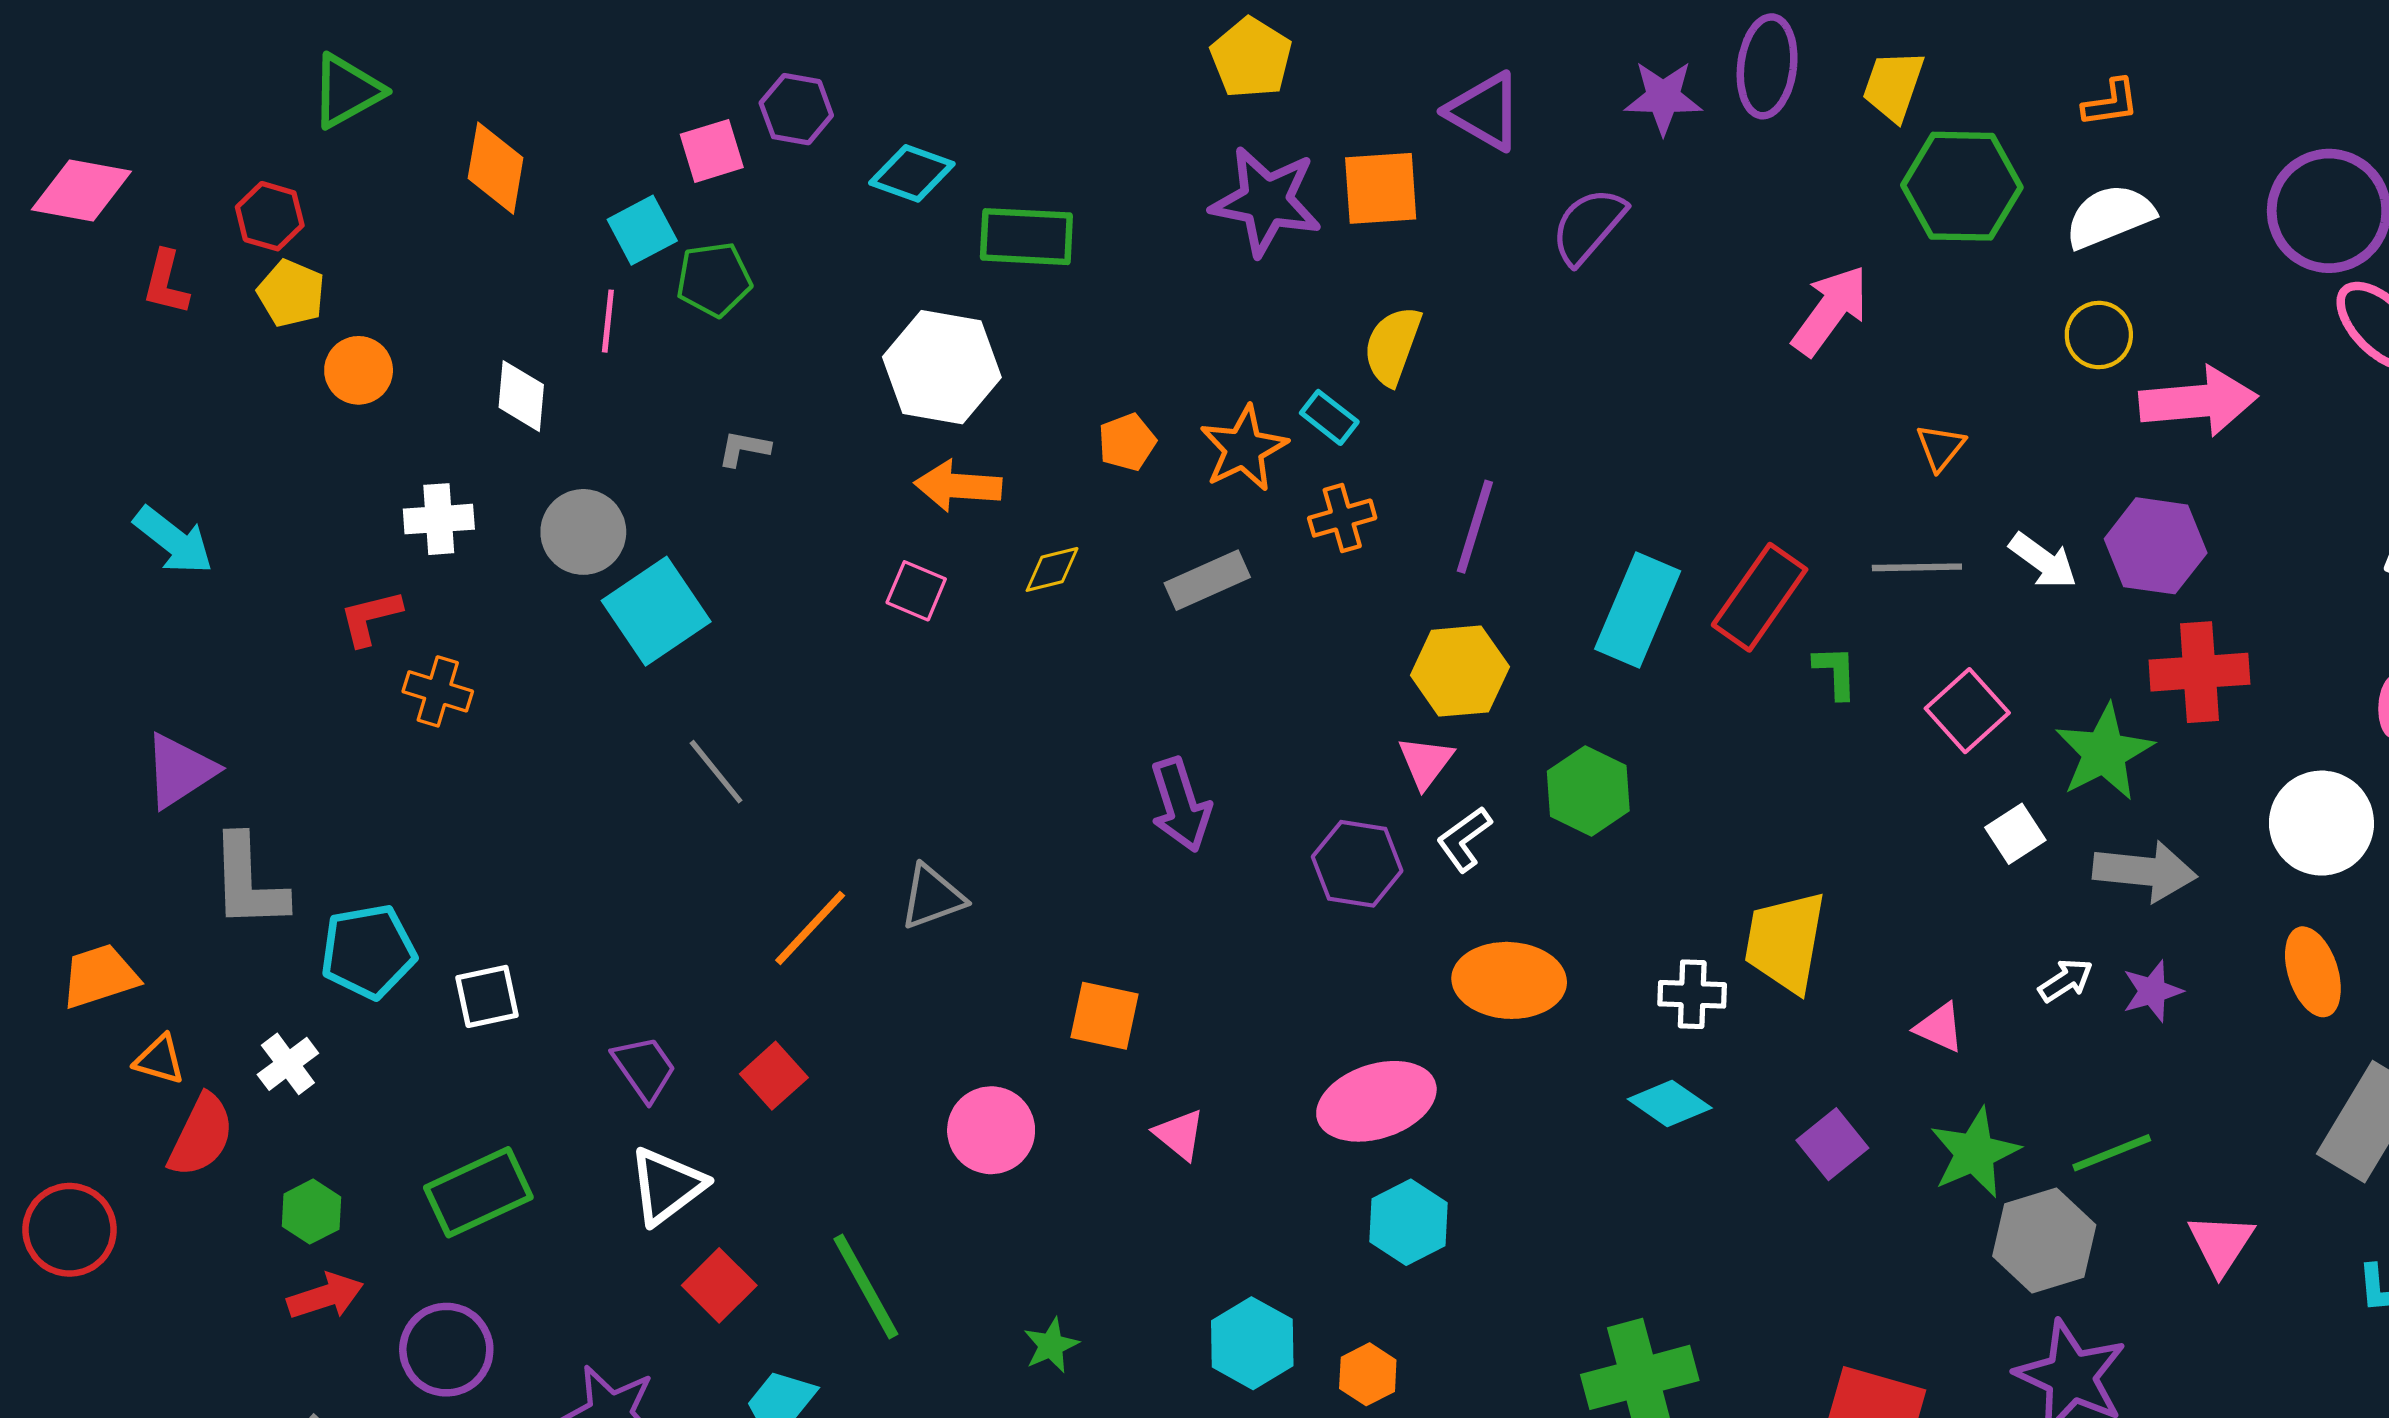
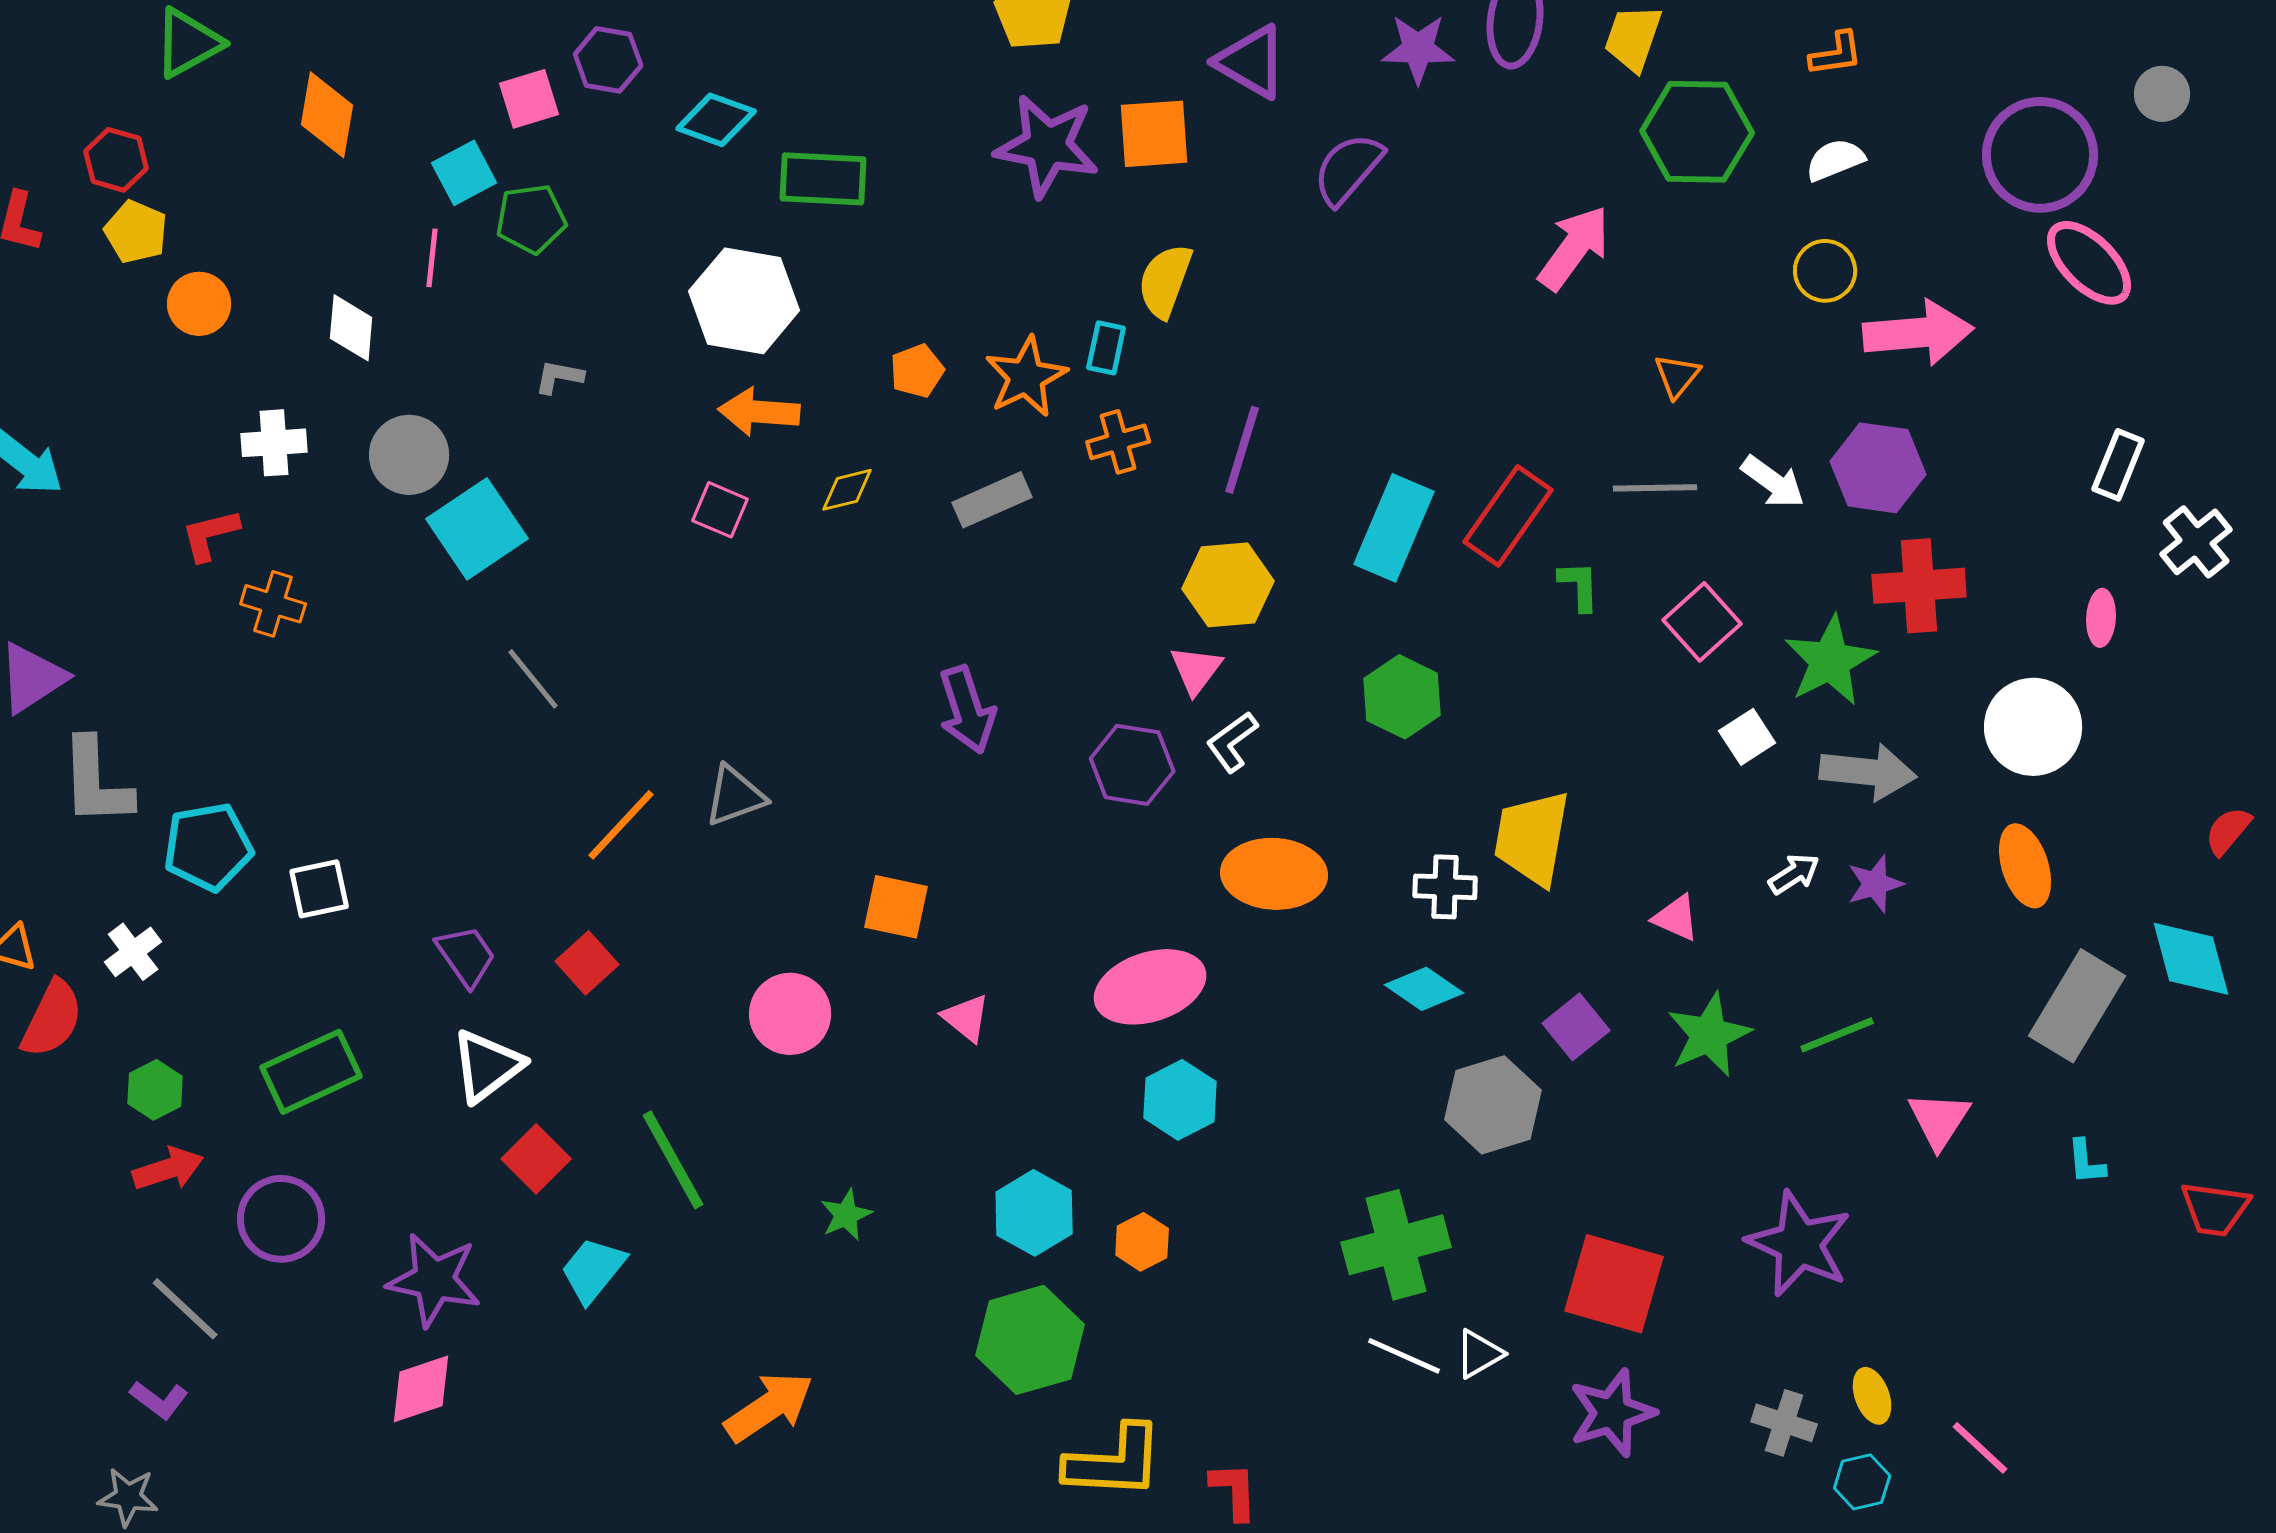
white semicircle: (2110, 216) -> (1835, 160), size x0.7
cyan rectangle: (1329, 417) -> (1106, 348), turned 64
green hexagon: (1588, 791) -> (1402, 697), moved
gray hexagon: (2044, 1240) -> (1493, 1105), moved

